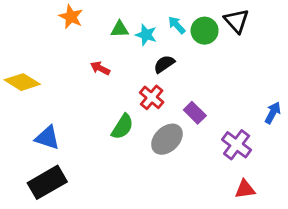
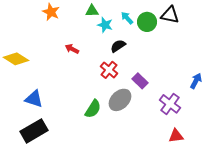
black triangle: (237, 21) -> (170, 15), turned -36
green triangle: (120, 29) -> (92, 11), moved
green semicircle: (122, 127) -> (93, 109), moved

